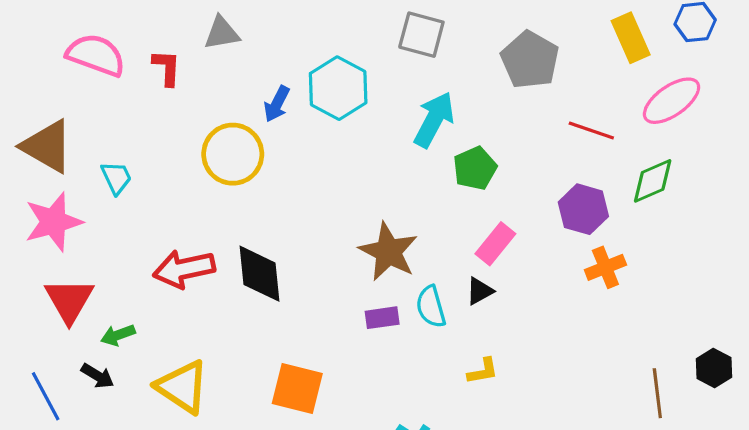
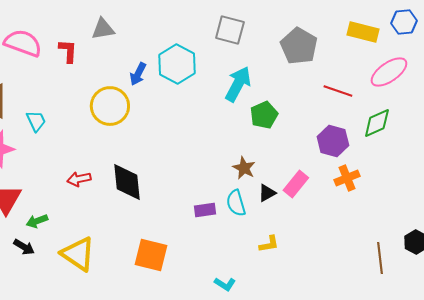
yellow rectangle: (631, 38) -> (363, 32), turned -52
pink rectangle: (495, 244) -> (296, 184), moved
brown star: (388, 252) -> (244, 168), moved, size x0.6
red arrow: (184, 269) -> (79, 179), size x0.6

